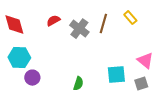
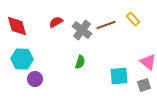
brown line: (103, 24) -> (106, 25), turned 54
green semicircle: (78, 84) -> (80, 62), moved

